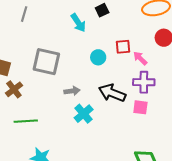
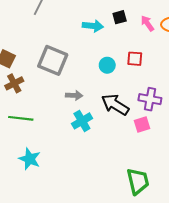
cyan arrow: (78, 23) -> (93, 26), turned -60
pink arrow: (140, 58) -> (147, 23), moved
pink square: (140, 107) -> (142, 125), turned -35

